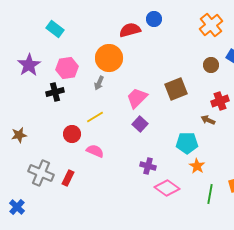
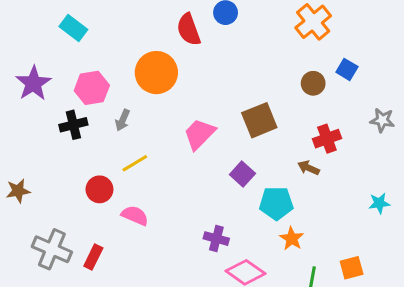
red semicircle: (130, 30) -> (189, 29), turned -95
gray arrow: (99, 83) -> (123, 120), moved
purple square: (140, 124) -> (242, 174), moved

